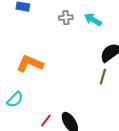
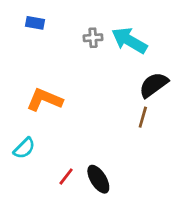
cyan arrow: (93, 20) -> (129, 40), size x1.5

